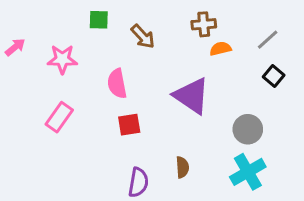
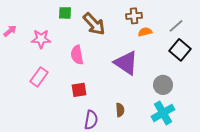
brown arrow: (143, 36) -> (94, 24), size x1.4
black square: (274, 76) -> (180, 50), size x1.5
red square: (129, 125) -> (79, 90), moved

